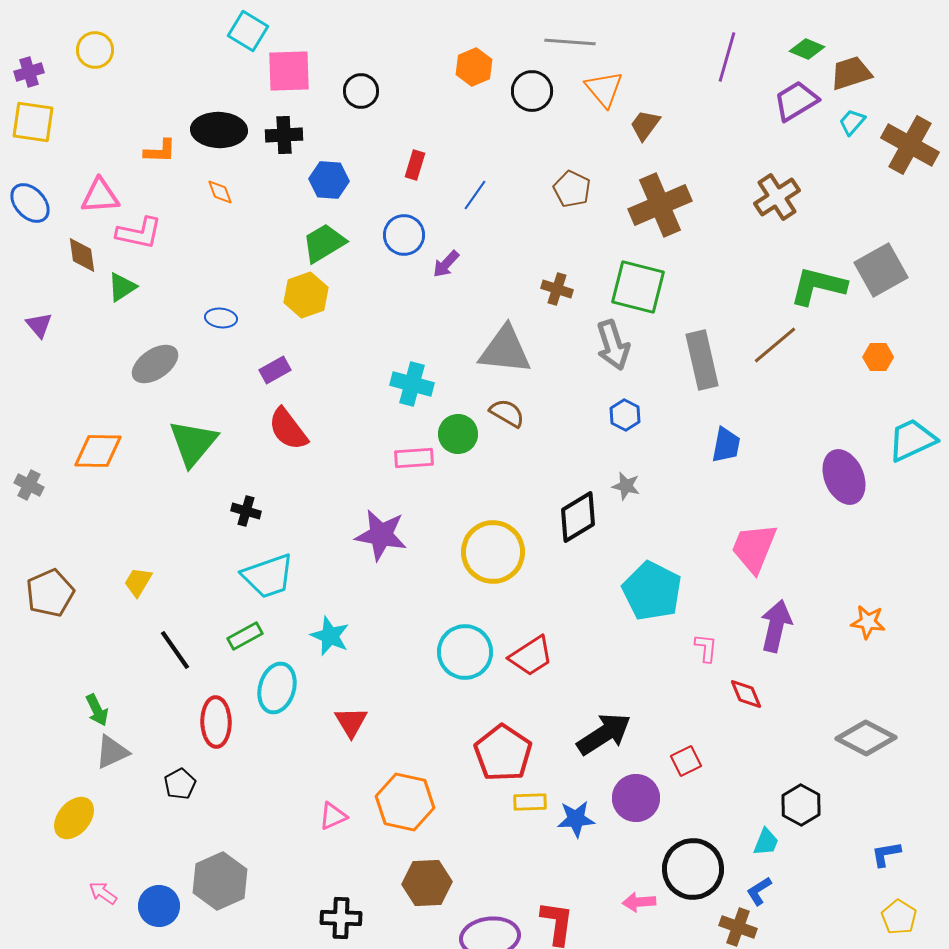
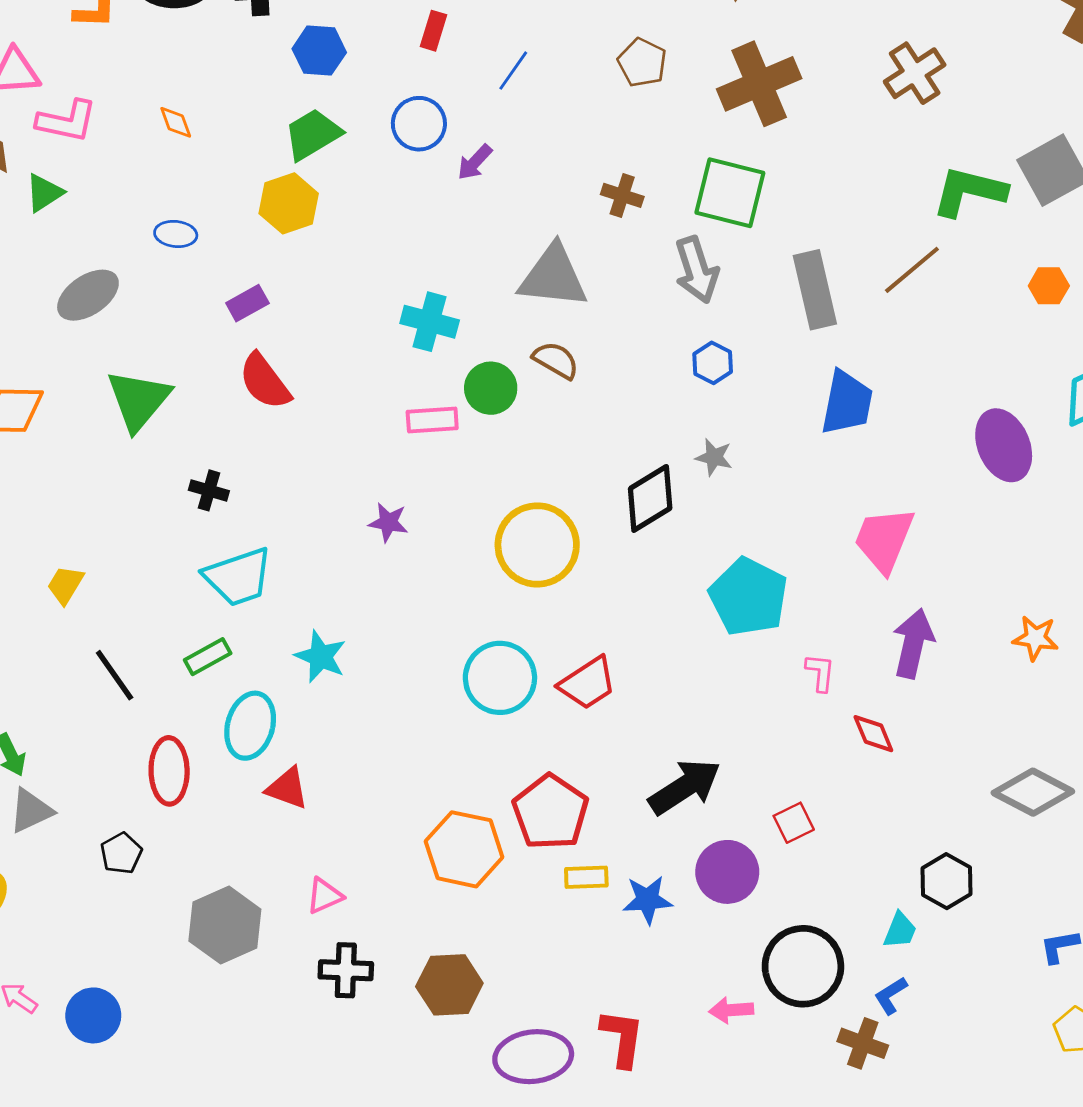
orange diamond: (220, 192) -> (176, 122), moved
blue trapezoid: (726, 445) -> (847, 403), size x1.4
purple star: (381, 535) -> (388, 522), size x0.6
red triangle: (351, 722) -> (287, 788), moved, turned -39
orange hexagon: (405, 802) -> (464, 849), moved
gray hexagon: (220, 881) -> (225, 925), moved
black cross: (341, 918) -> (346, 970), moved

